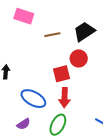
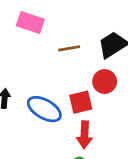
blue ellipse: (33, 99) -> (44, 109), moved

